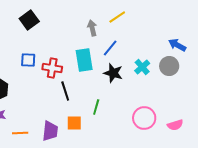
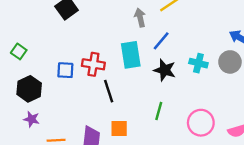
blue square: (28, 60) -> (65, 70), moved
cyan cross: (142, 67) -> (198, 63), turned -35
green line: (96, 107) -> (159, 111), moved

